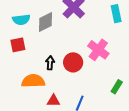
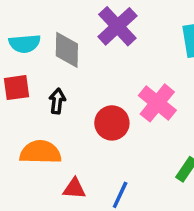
gray diamond: (46, 22) -> (67, 50), turned -65
black arrow: (50, 63) -> (57, 101), moved

